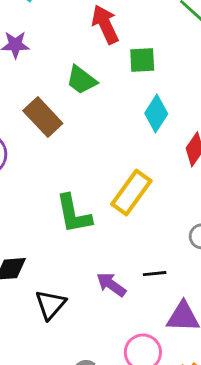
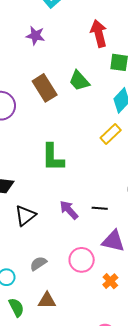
green trapezoid: (81, 80) -> (79, 81), moved
yellow rectangle: (131, 193) -> (111, 134), moved, size x0.7

